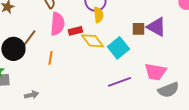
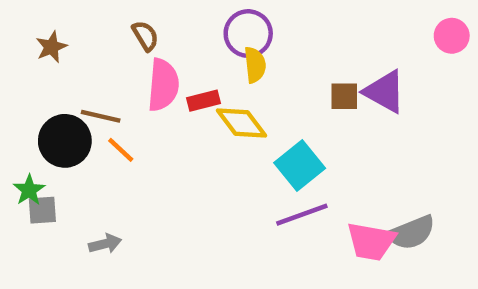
brown line: (29, 38) -> (101, 116), turned 66
cyan square: (118, 48) -> (300, 165), moved
orange line: (50, 58) -> (121, 150), moved, turned -56
pink trapezoid: (155, 72) -> (371, 241), moved

